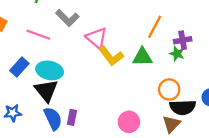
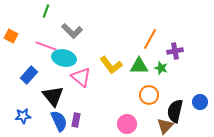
pink triangle: (97, 38) -> (81, 77), moved
green star: (177, 54) -> (161, 68), moved
cyan ellipse: (50, 70) -> (64, 58), moved
orange circle: (169, 89) -> (149, 95), moved
black semicircle: (183, 107) -> (175, 111), turned 105

